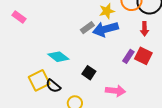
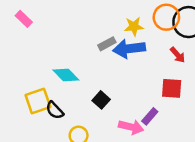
red arrow: (144, 29) -> (178, 55), turned -48
purple rectangle: (128, 56) -> (150, 116), moved
red square: (143, 56) -> (172, 88), turned -30

